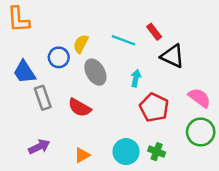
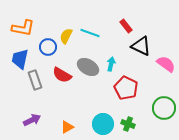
orange L-shape: (18, 19) -> (23, 28), moved, turned -75
cyan line: (124, 40) -> (90, 33), moved
blue trapezoid: (24, 72) -> (20, 59), turned 45
gray ellipse: (95, 72) -> (88, 67), moved, turned -30
pink semicircle: (199, 98) -> (166, 64), moved
red semicircle: (80, 108) -> (62, 75), moved

